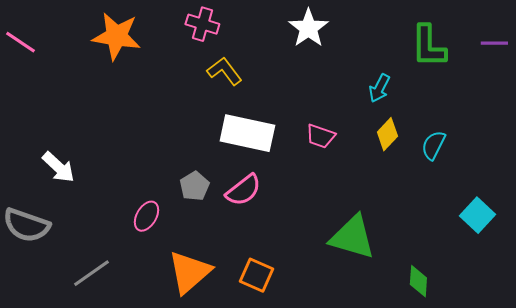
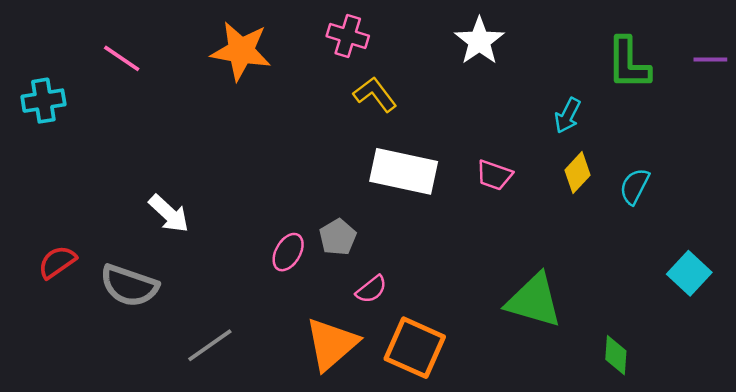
pink semicircle: (243, 190) -> (371, 289), moved, size x0.7
pink ellipse: (146, 216) -> (288, 252), moved
orange square: (256, 275) -> (415, 348), size x1.4

